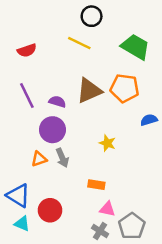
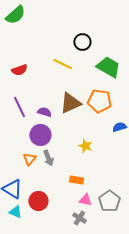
black circle: (92, 16) -> (82, 42), moved
orange triangle: (39, 159) -> (29, 159), turned -32
gray pentagon: (132, 226) -> (109, 201), moved

